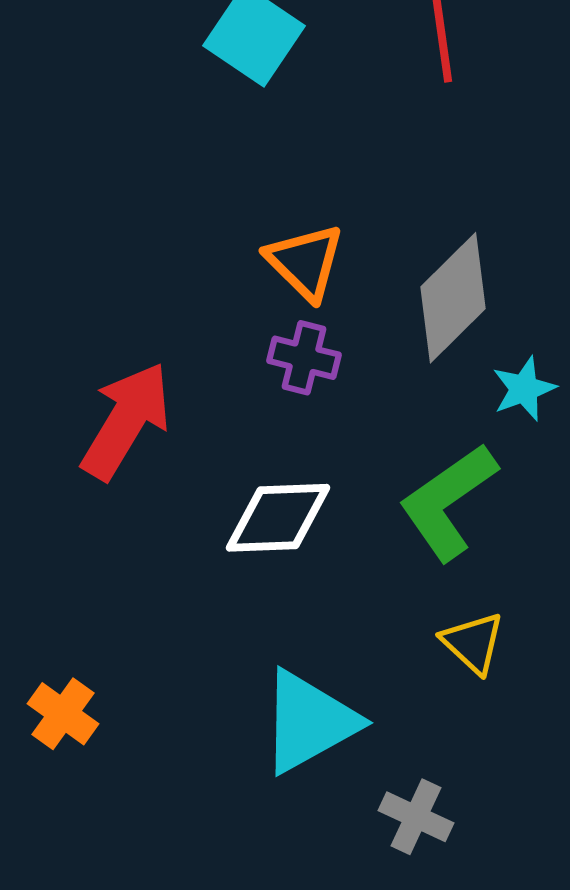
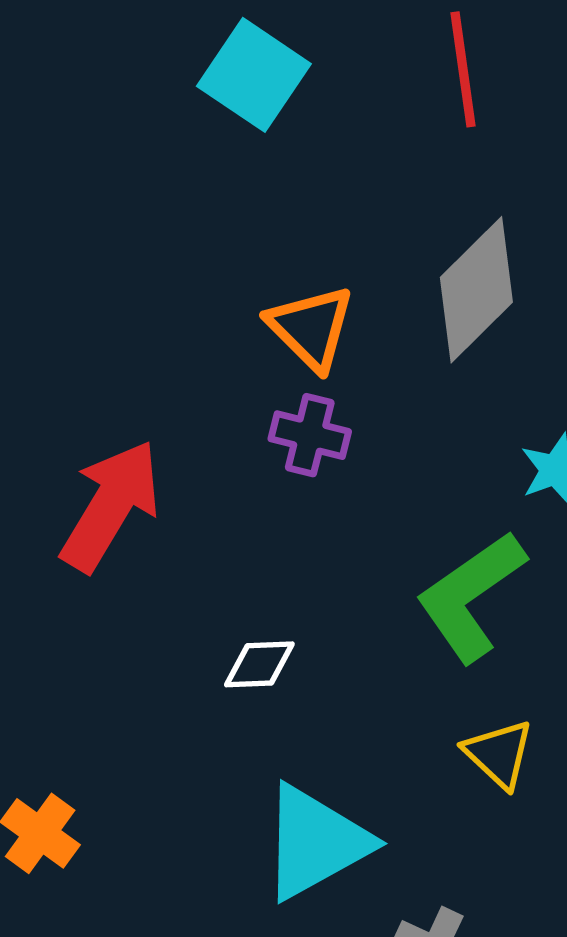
gray diamond: (453, 298) -> (476, 290), moved
white diamond: (278, 518) -> (259, 664), moved, size x0.6

